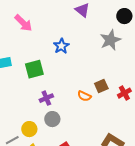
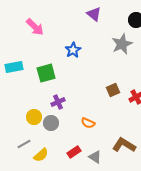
orange semicircle: (84, 96) -> (88, 123), moved
gray circle: (52, 119) -> (51, 123), moved
yellow circle: (29, 129) -> (34, 117), moved

